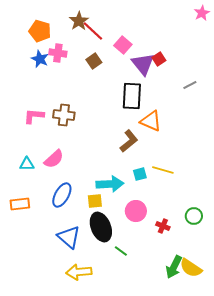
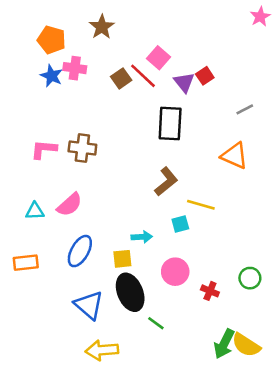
red line: (93, 31) -> (143, 76), moved
purple triangle: (143, 64) -> (184, 82), size x0.7
orange triangle: (151, 121) -> (234, 156), moved
yellow line: (163, 170) -> (201, 205), moved
cyan arrow: (110, 184) -> (142, 237), size x0.6

